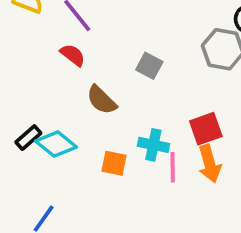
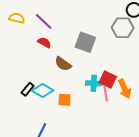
gray square: (149, 66) -> (85, 42), size x1.5
red square: (206, 129) -> (108, 80), moved, turned -36
orange square: (114, 163) -> (64, 100), moved

